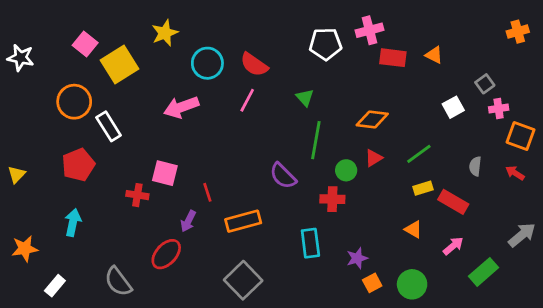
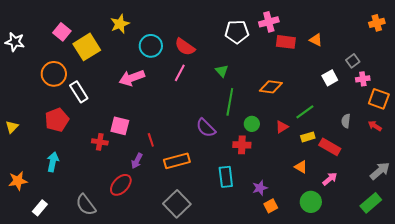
red triangle: (374, 158) -> (282, 127), moved
green rectangle: (483, 272) -> (371, 203), moved
green circle: (412, 284) -> (311, 202), moved

